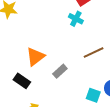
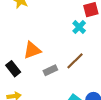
brown line: (94, 52) -> (75, 61), moved, turned -36

